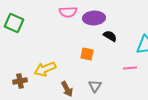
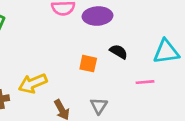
black semicircle: (110, 36) -> (119, 52), moved

